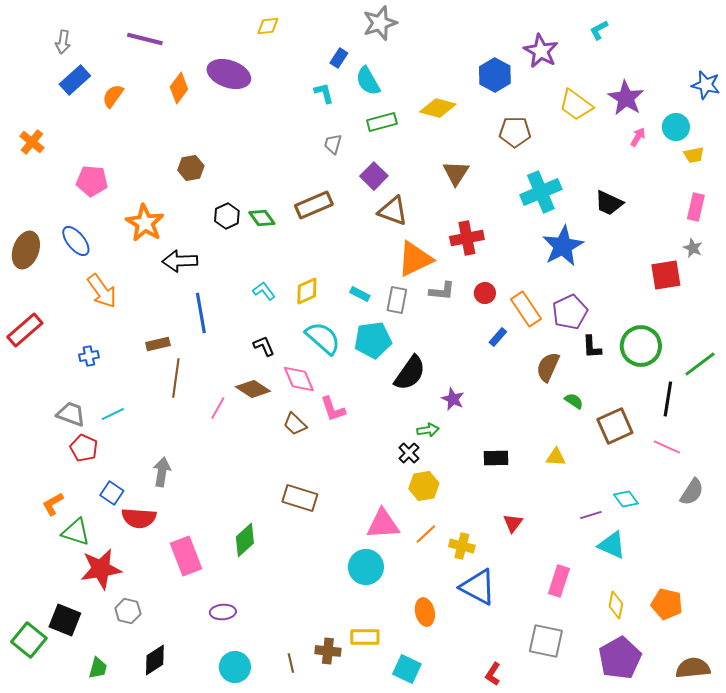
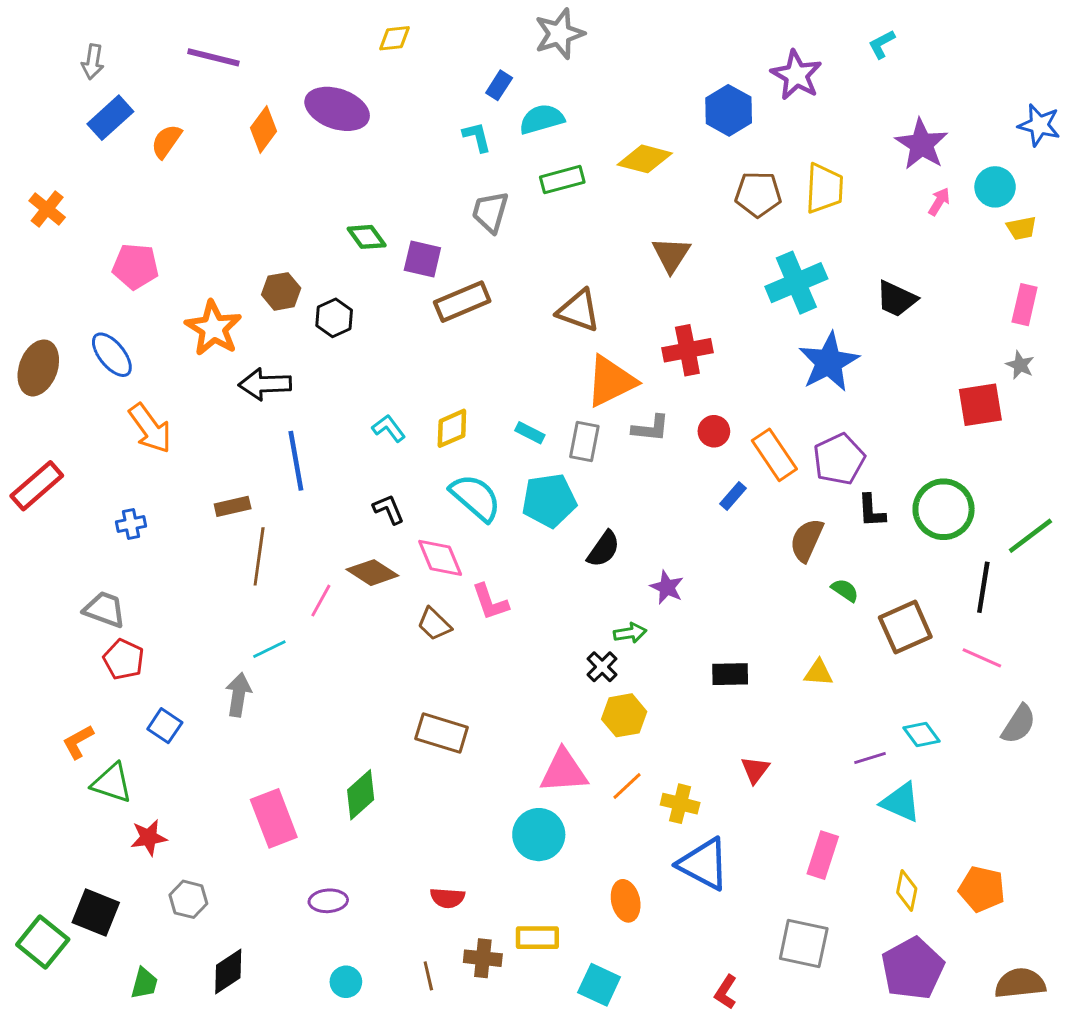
cyan semicircle: (368, 81) -> (542, 119), turned 104
yellow trapezoid: (576, 105) -> (824, 188), moved, turned -123
gray trapezoid: (333, 144) -> (490, 212), size x1.4
brown hexagon: (191, 168) -> (281, 291), moved
purple square: (374, 176) -> (422, 259), moved, turned -32
green diamond: (262, 218) -> (367, 237), moved
black semicircle: (410, 373) -> (604, 549), size x0.7
cyan line: (113, 414) -> (269, 649), moved
red semicircle: (139, 518) -> (447, 898), moved, size x0.7
red star: (101, 569) -> (149, 838), size x0.6
cyan circle: (235, 667) -> (346, 982), size x0.7

